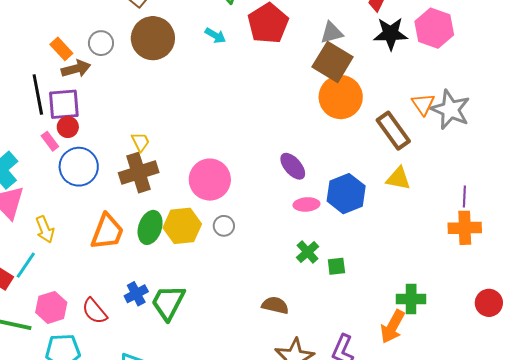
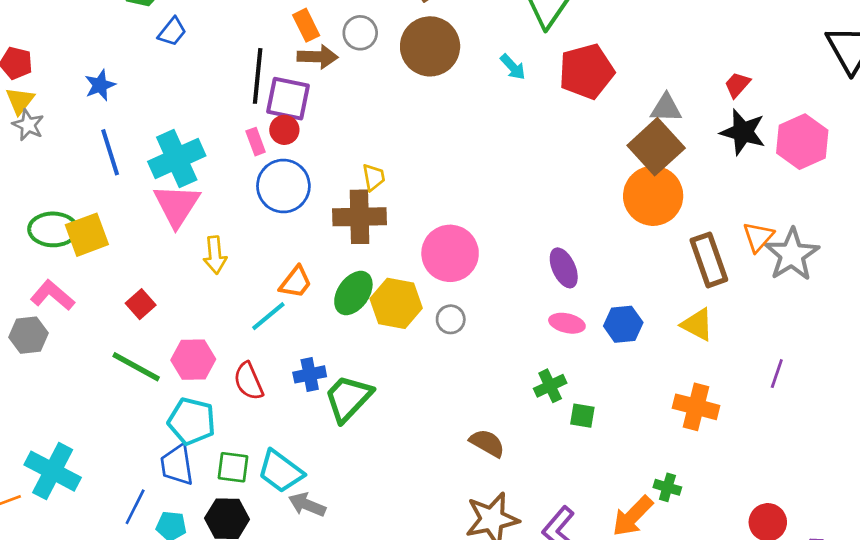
blue hexagon: (346, 194) -> (623, 324), size x0.7
orange cross: (465, 228) -> (696, 407), moved
orange trapezoid: (107, 232) -> (296, 282), size x0.7
cyan line: (26, 265) -> (268, 316), moved
green cross: (411, 299) -> (667, 487), size x0.7

